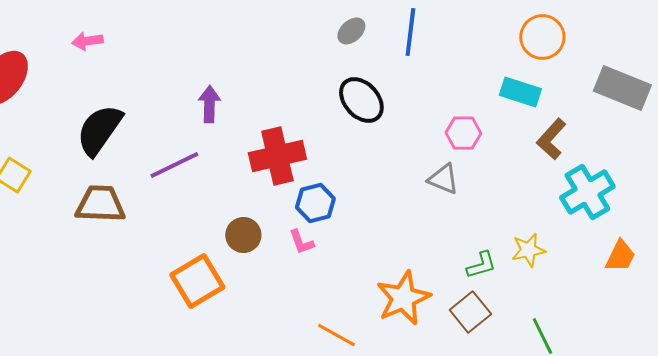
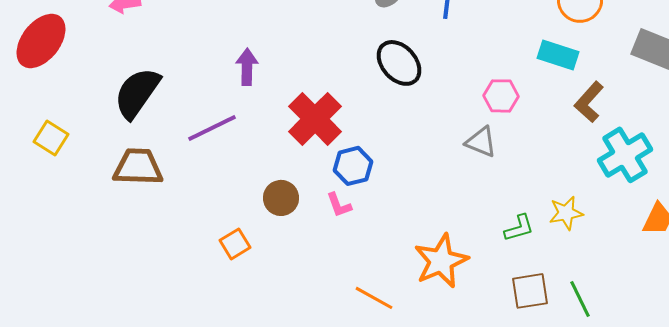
red cross: (277, 156) -> (315, 119), turned -32
orange square: (197, 281) -> (235, 244), size x0.6
brown square: (470, 312) -> (530, 291), moved, turned 30

